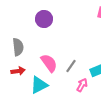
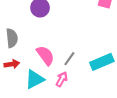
pink arrow: (82, 85) -> (62, 79), moved

